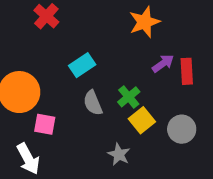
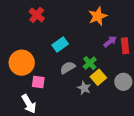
gray semicircle: (93, 103) -> (68, 68), turned 84
gray star: (119, 154) -> (84, 88), moved

